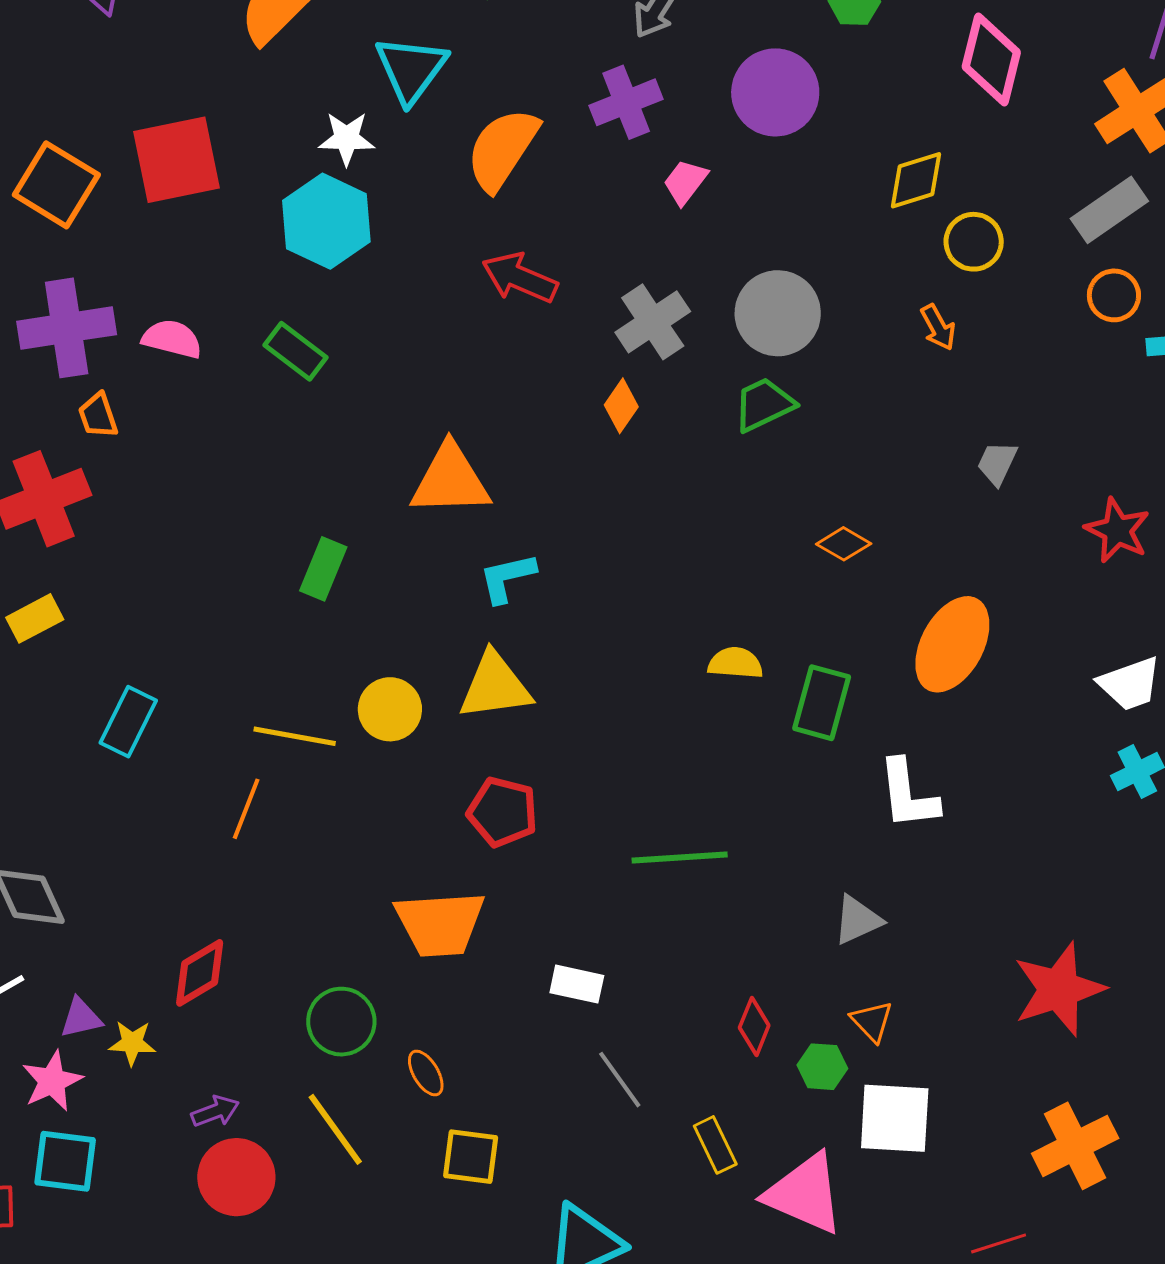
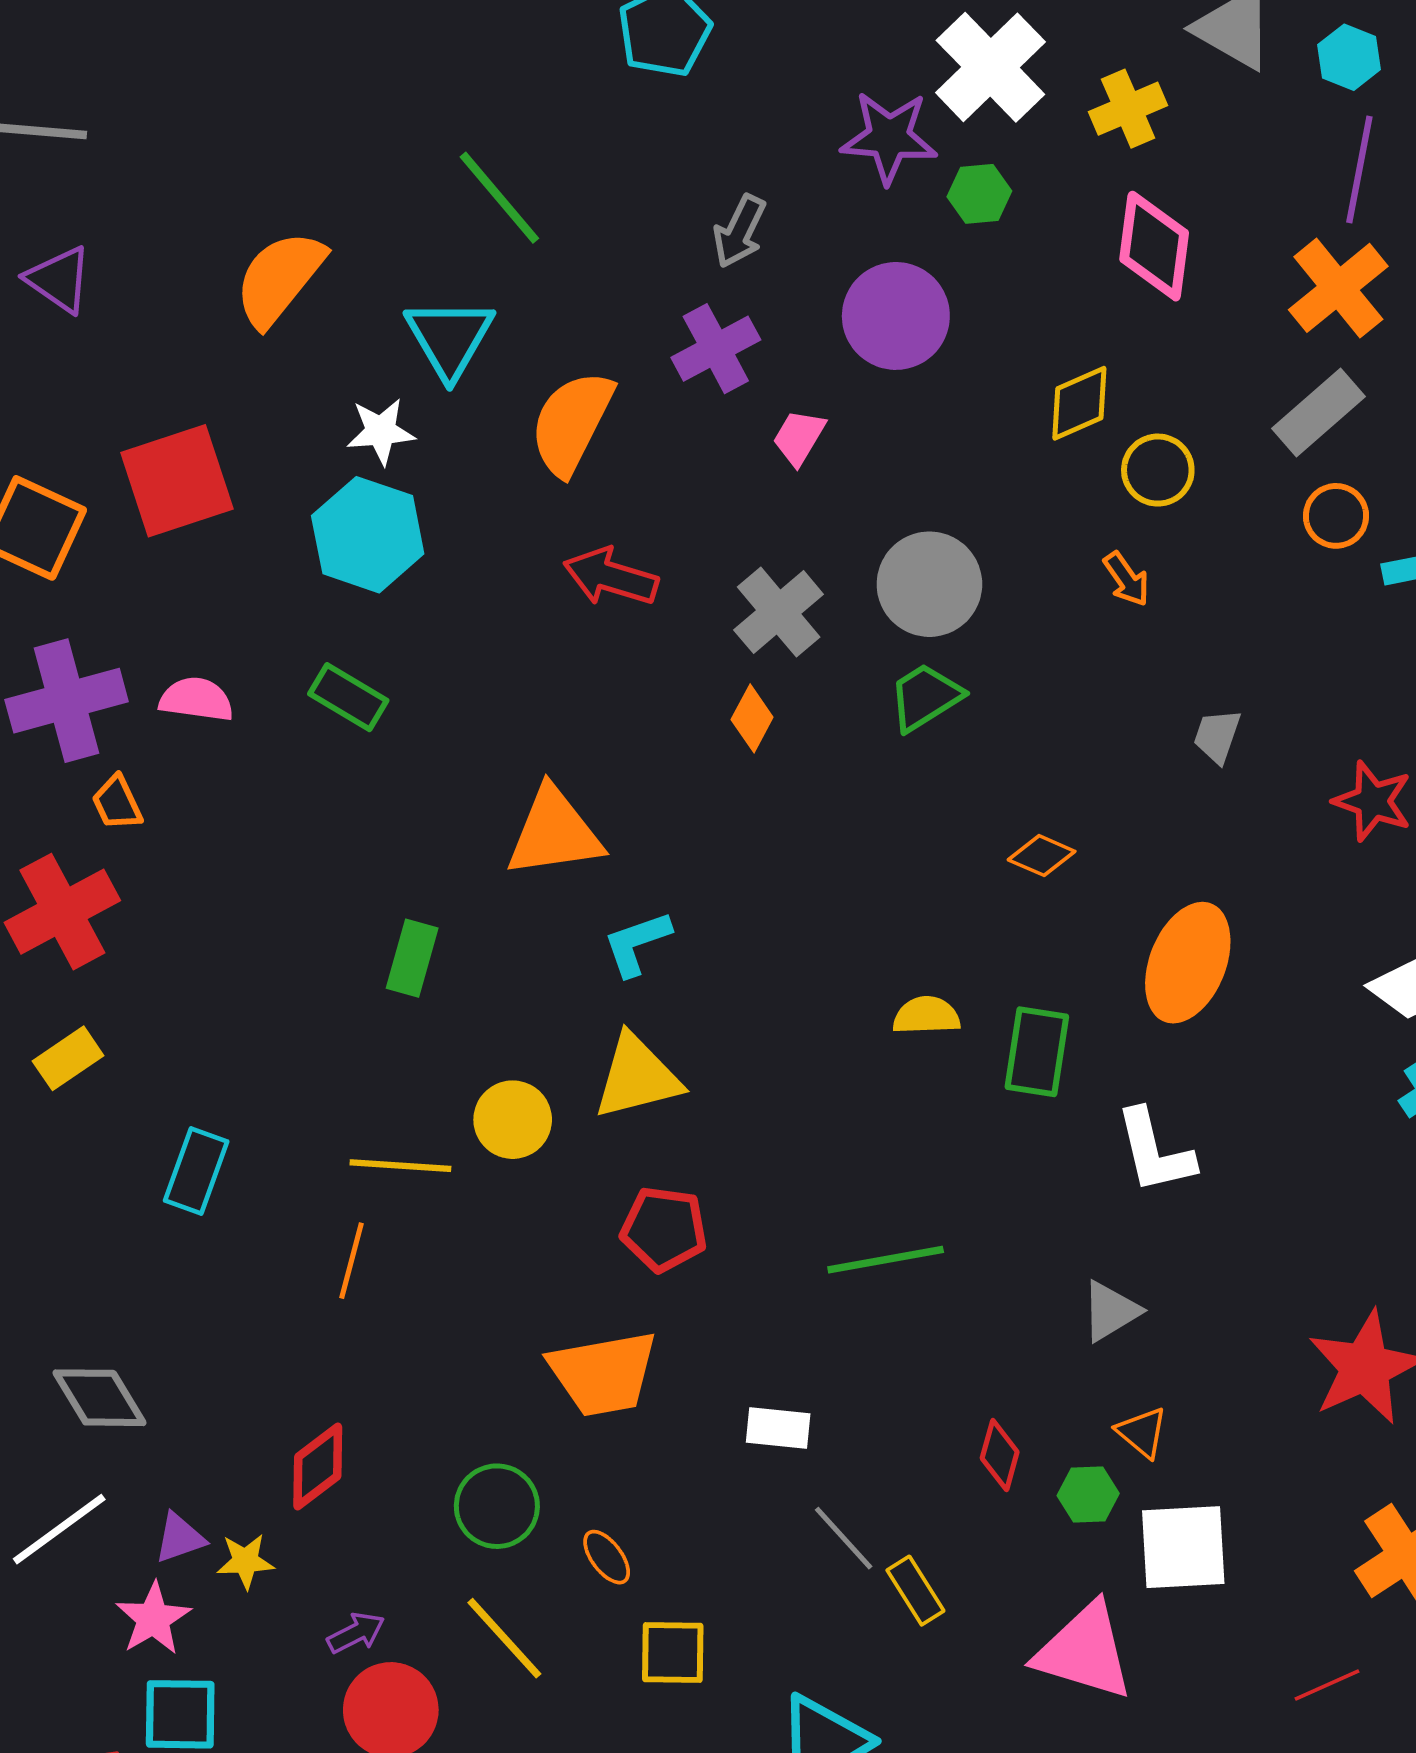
yellow rectangle: (715, 1145) -> (915, 1591), moved

